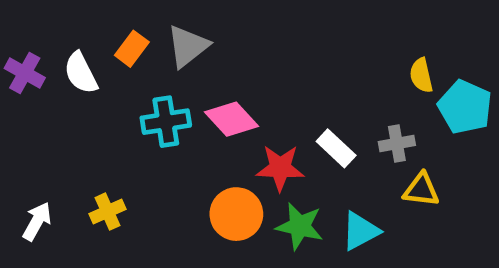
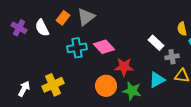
white rectangle: (336, 148) -> (156, 43), moved
yellow cross: (107, 212) -> (53, 85), size x1.5
cyan triangle: (360, 231) -> (157, 80), moved

